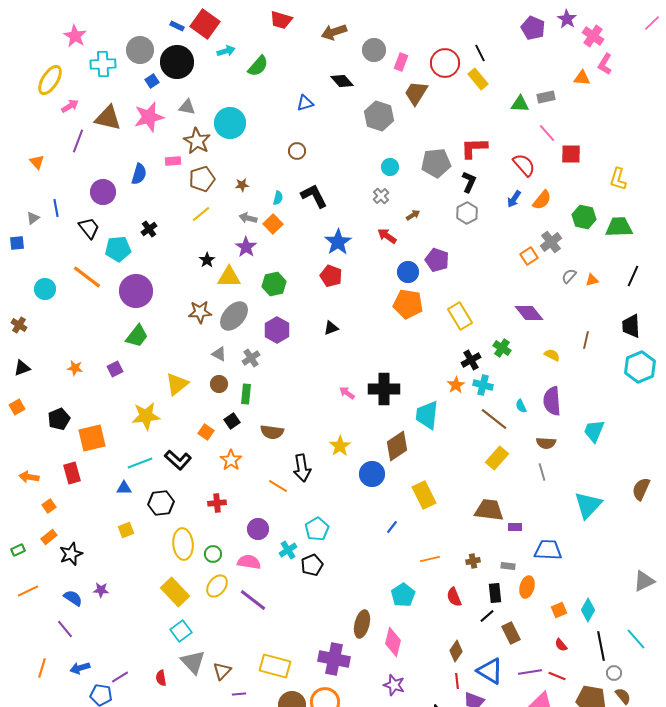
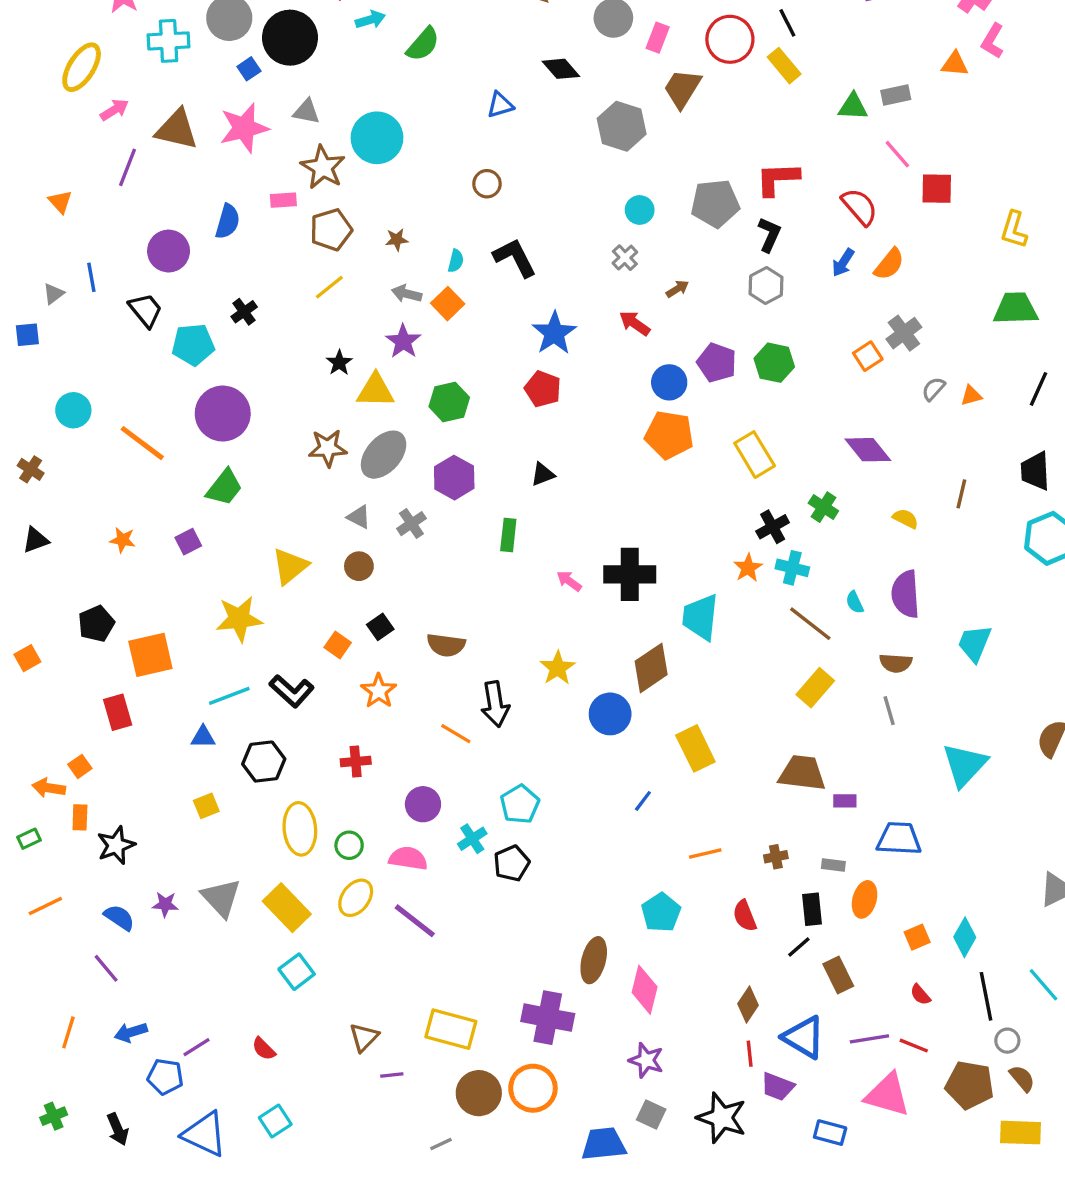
green hexagon: (584, 217) -> (774, 363), moved
orange line: (87, 277) -> (142, 443), moved
green rectangle: (246, 394) -> (508, 535), moved
orange square: (17, 407) -> (27, 658), moved
orange arrow: (29, 477) -> (49, 788), moved
orange rectangle: (49, 537) -> (80, 817), turned -49
gray triangle: (193, 662) -> (221, 898), moved
red semicircle: (161, 678) -> (264, 1049), turned -35

